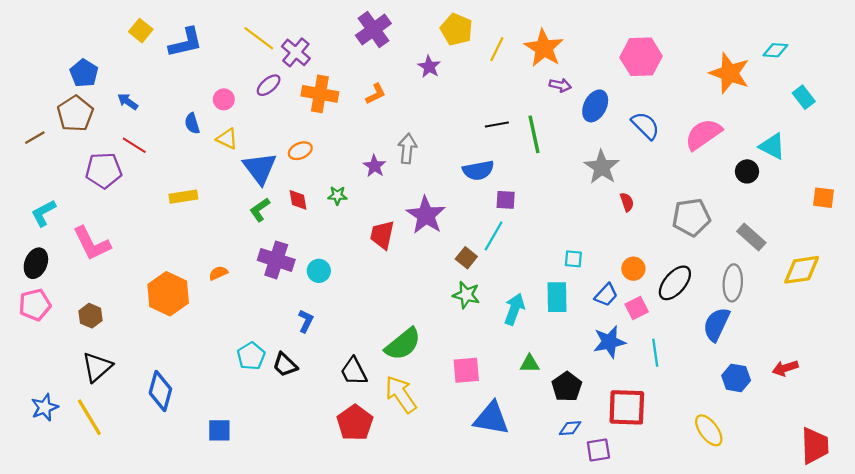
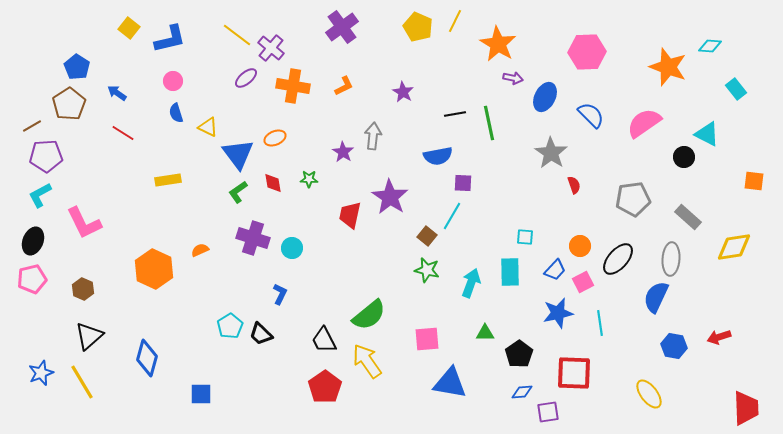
yellow line: (497, 49) -> (455, 21), moved
purple star: (429, 67) -> (403, 92), moved
pink circle: (224, 99) -> (173, 81), moved
purple pentagon: (104, 170) -> (46, 156), moved

